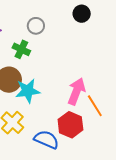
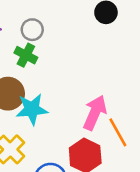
gray circle: (36, 26) -> (32, 30), moved

